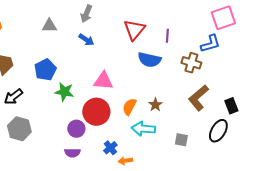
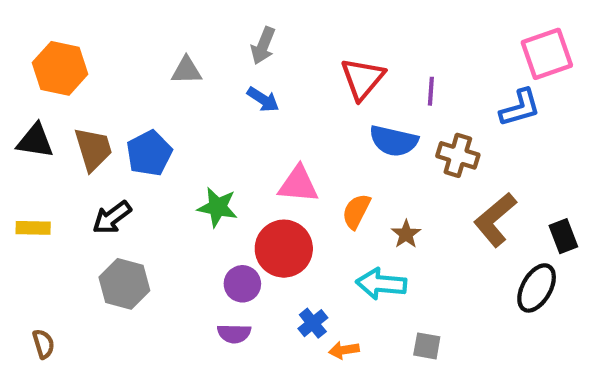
brown cross: (191, 63) -> (458, 155), moved
blue pentagon: (45, 70) -> (149, 153), moved
orange semicircle: (129, 107) -> (356, 211), moved
gray square: (181, 140) -> (427, 346), moved

